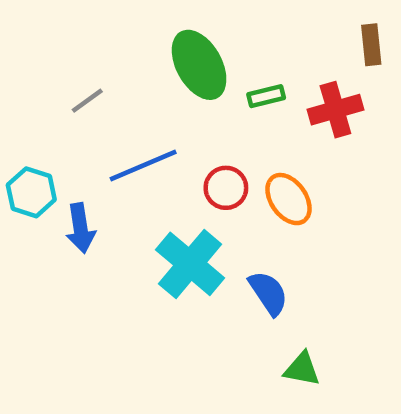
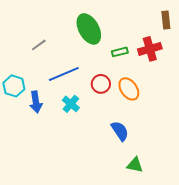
green rectangle: (266, 96) -> (120, 52), moved
cyan cross: (190, 264) -> (71, 104), moved, size x0.6

